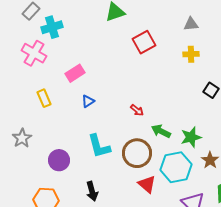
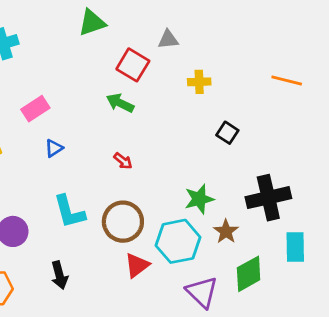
gray triangle: (191, 24) -> (168, 40), moved
red square: (144, 42) -> (133, 65), turned -30
green arrow: (161, 131) -> (120, 103), moved
red triangle: (147, 184) -> (137, 265), turned 42

